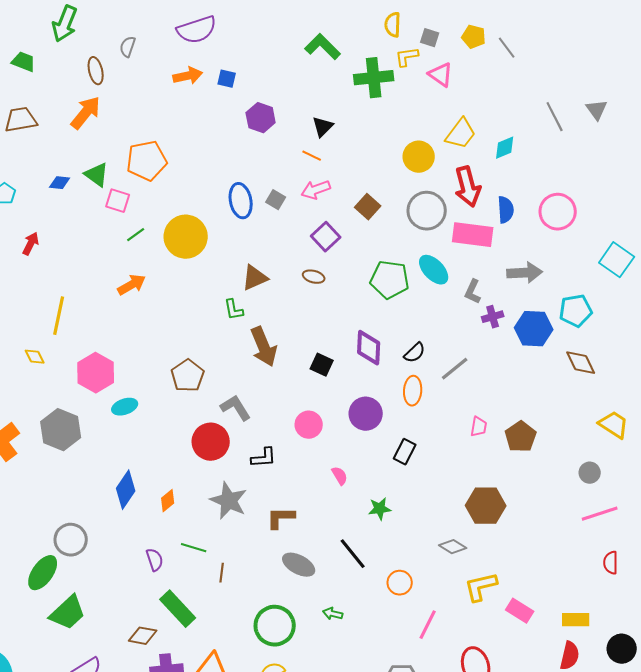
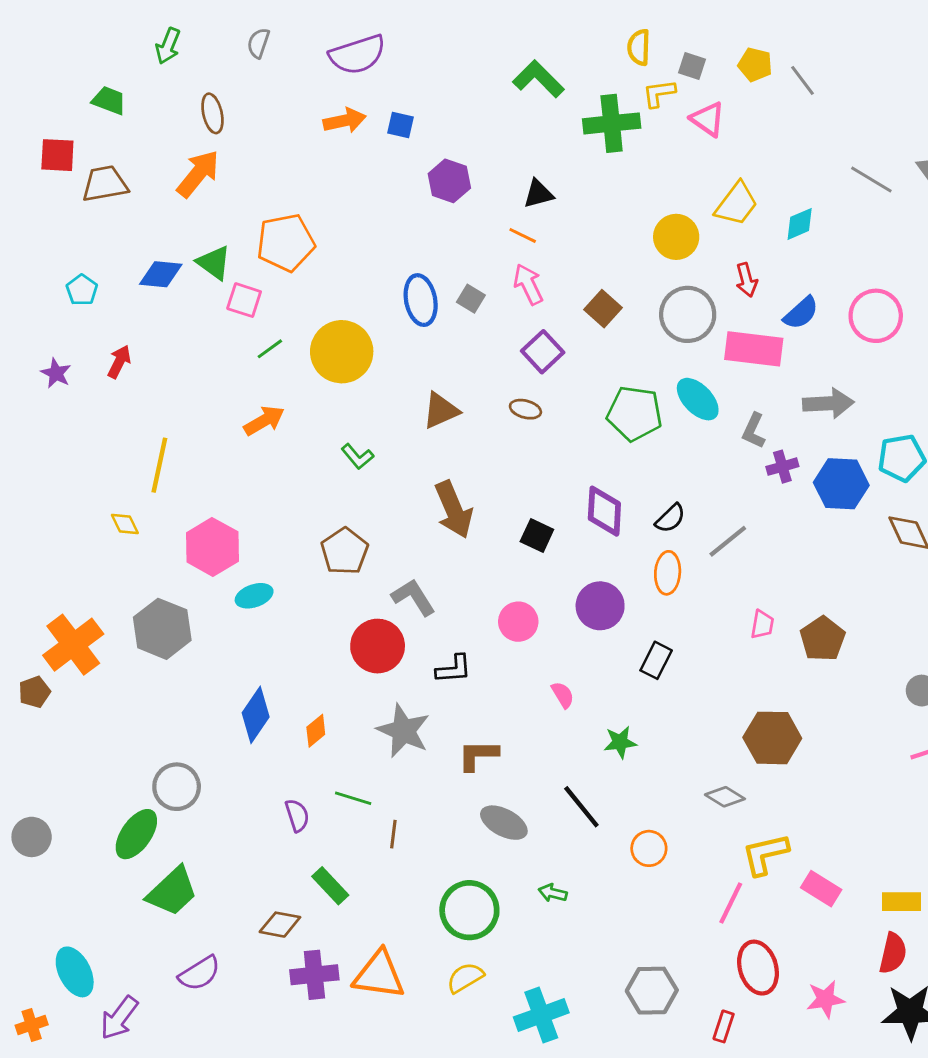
green arrow: (65, 24) -> (168, 46), size x0.7
gray semicircle: (128, 47) -> (258, 43), moved
gray line: (555, 117) -> (871, 179), turned -32
black triangle: (323, 127) -> (538, 194), turned 30
blue diamond: (60, 183) -> (161, 274), size x1.4
red arrow: (468, 187) -> (747, 280), size x0.6
pink arrow: (316, 190) -> (528, 284), turned 84
blue semicircle: (506, 210) -> (801, 313), turned 52
green L-shape: (234, 310) -> (357, 457), moved, turned -30
green rectangle: (178, 609) -> (330, 886), size x0.7
pink line: (428, 625) -> (731, 903), moved

